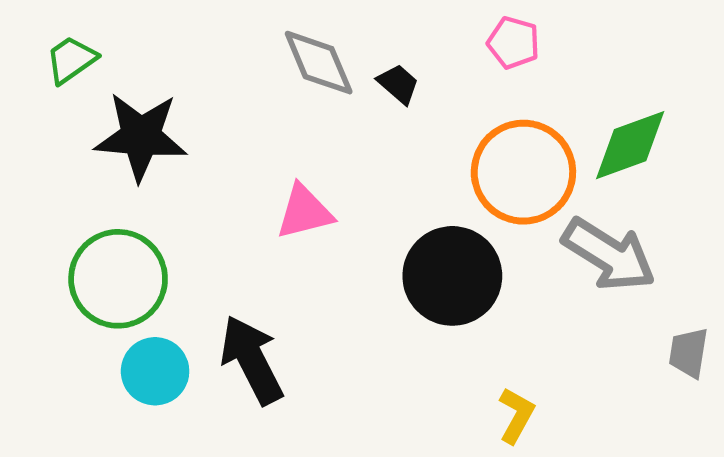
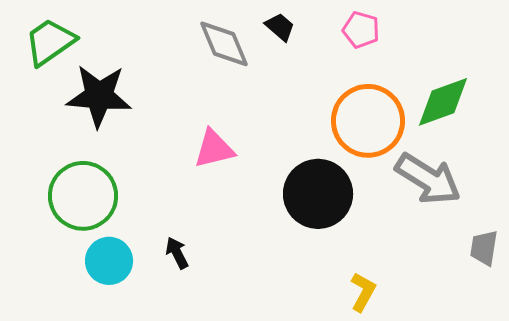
green trapezoid: (71, 60) -> (50, 42), size x1.4
black trapezoid: (398, 84) -> (280, 27), moved
black arrow: (252, 360) -> (177, 253), size x0.5

